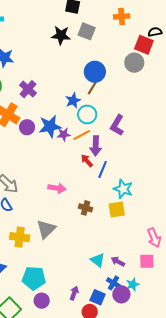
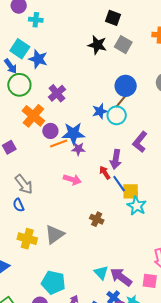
cyan circle: (87, 114) -> (117, 115), moved
purple star: (64, 134) -> (78, 149), moved
orange line: (82, 135) -> (59, 144), moved
blue line: (103, 169) -> (119, 184), turned -66
pink arrow: (57, 188) -> (72, 180), moved
yellow square: (117, 209) -> (131, 191), moved
purple arrow: (118, 262) -> (121, 277), size x1.6
cyan pentagon: (34, 278) -> (53, 282), moved

